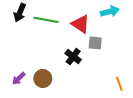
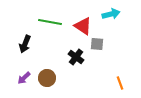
black arrow: (20, 13) -> (25, 44), moved

